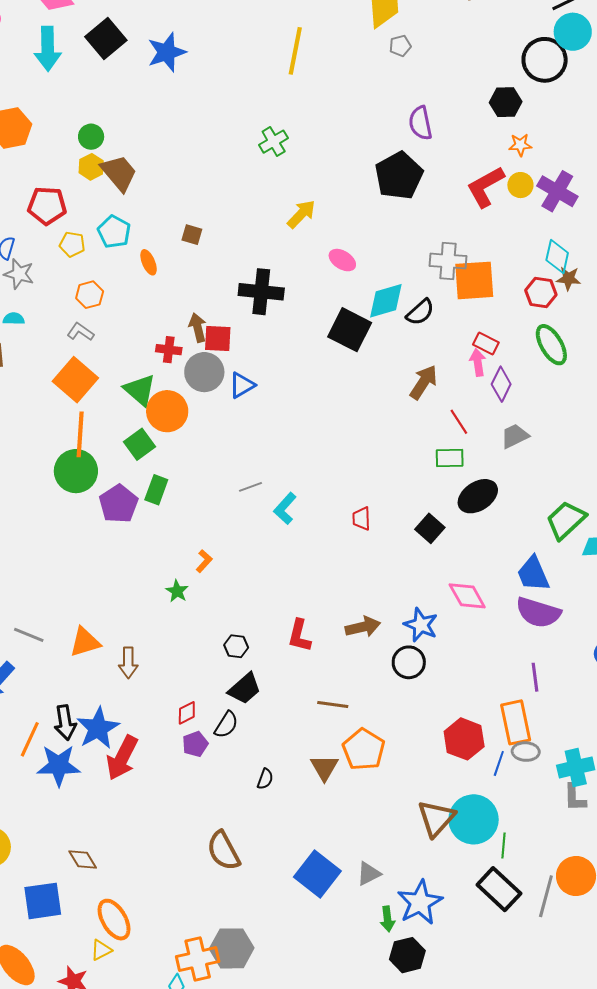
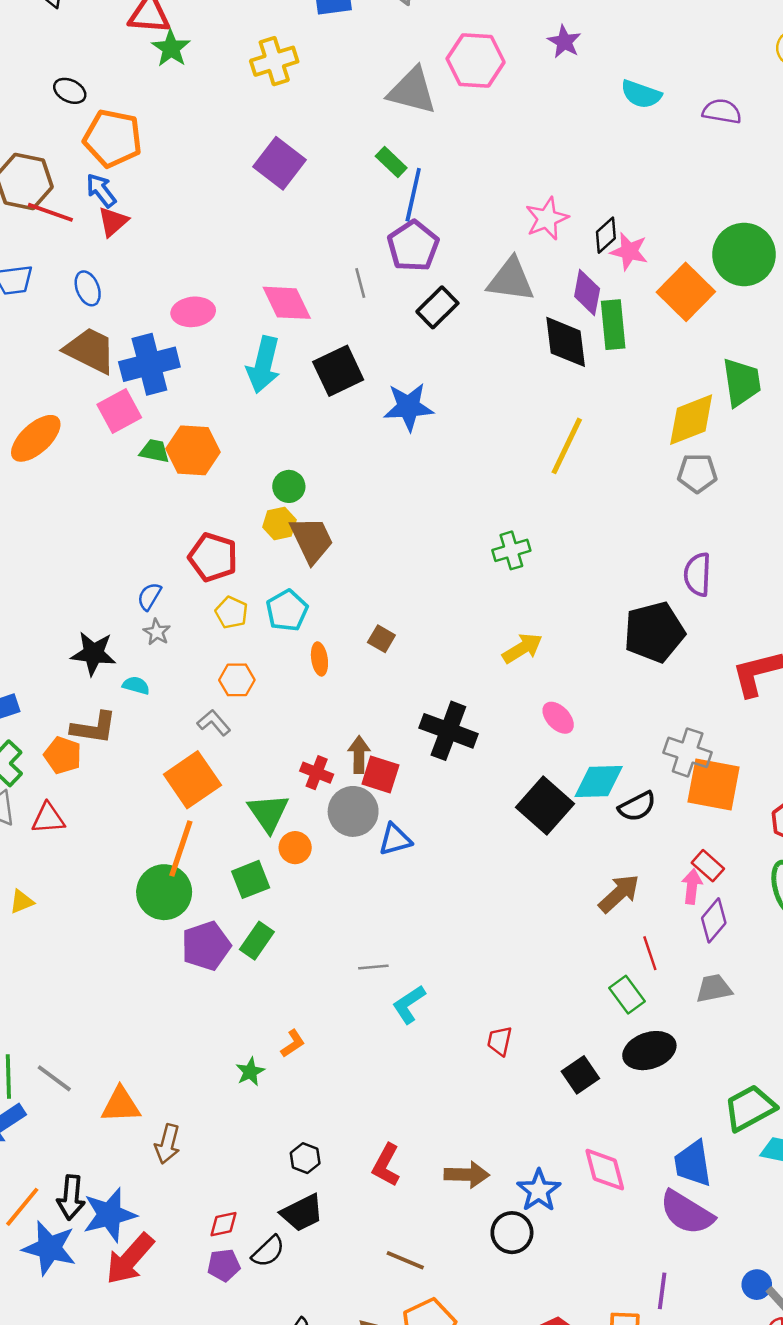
gray pentagon: (400, 46) -> (697, 473), size x1.4
gray star: (19, 274) -> (157, 632), size x0.7
orange circle: (167, 411) -> (295, 848), size x0.6
green rectangle: (450, 458) -> (627, 995), turned 40

